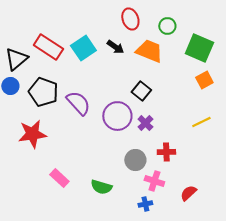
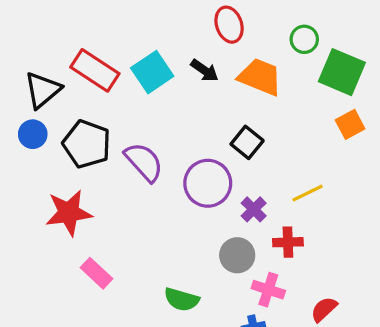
green circle: (167, 26) -> (304, 39), moved
yellow line: (201, 122) -> (308, 193), moved
purple cross: (145, 123) -> (254, 209), moved
pink rectangle: (59, 178) -> (97, 273), moved

